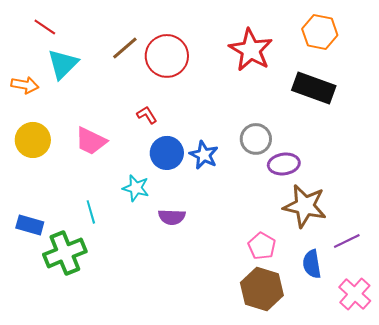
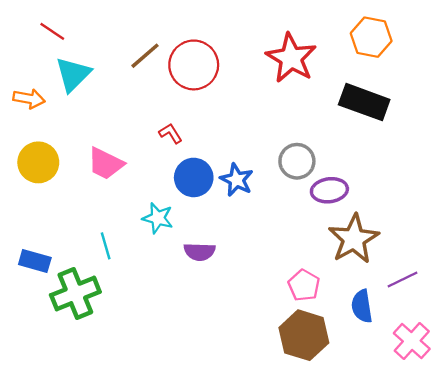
brown star: (305, 206) -> (354, 239), turned 30

